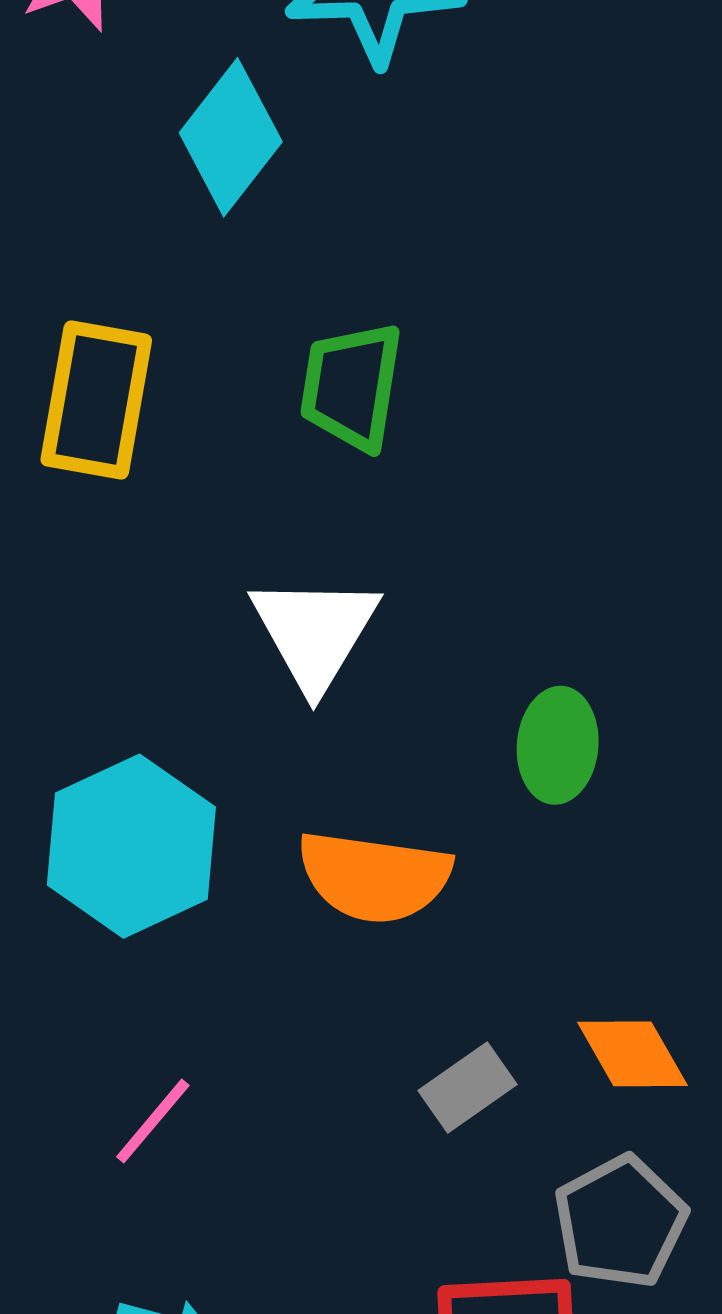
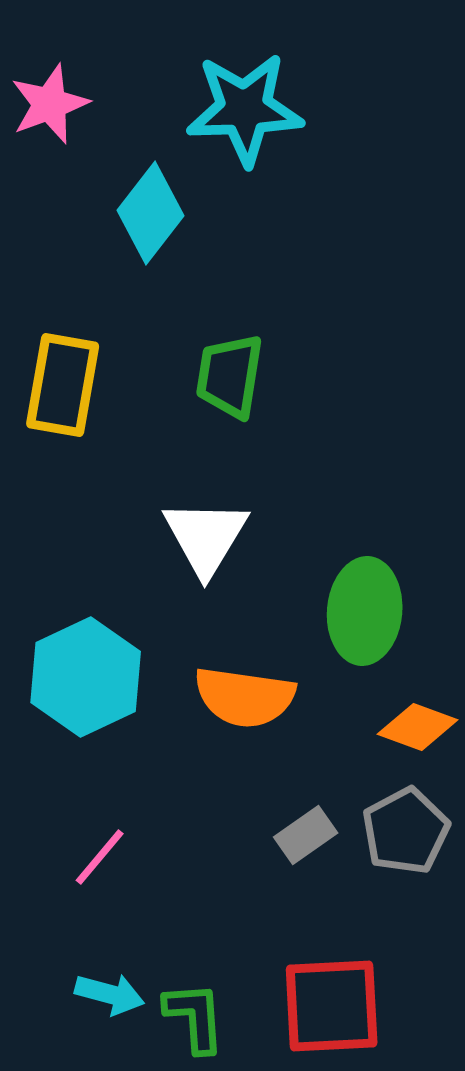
green ellipse: (558, 745) -> (365, 611), size x1.4
orange diamond: (632, 1054) -> (418, 727), moved, turned -40
gray pentagon: (620, 1222) -> (406, 831), moved

